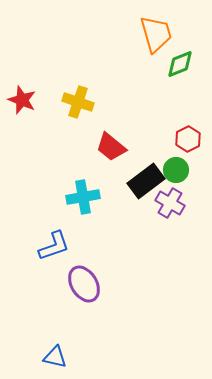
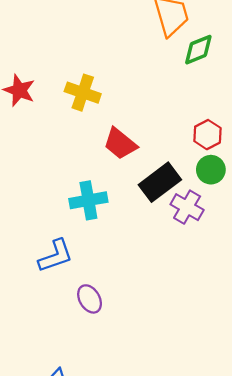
green circle: (176, 170) -> (211, 170), moved
purple ellipse: (84, 284) -> (90, 299), size x0.7

